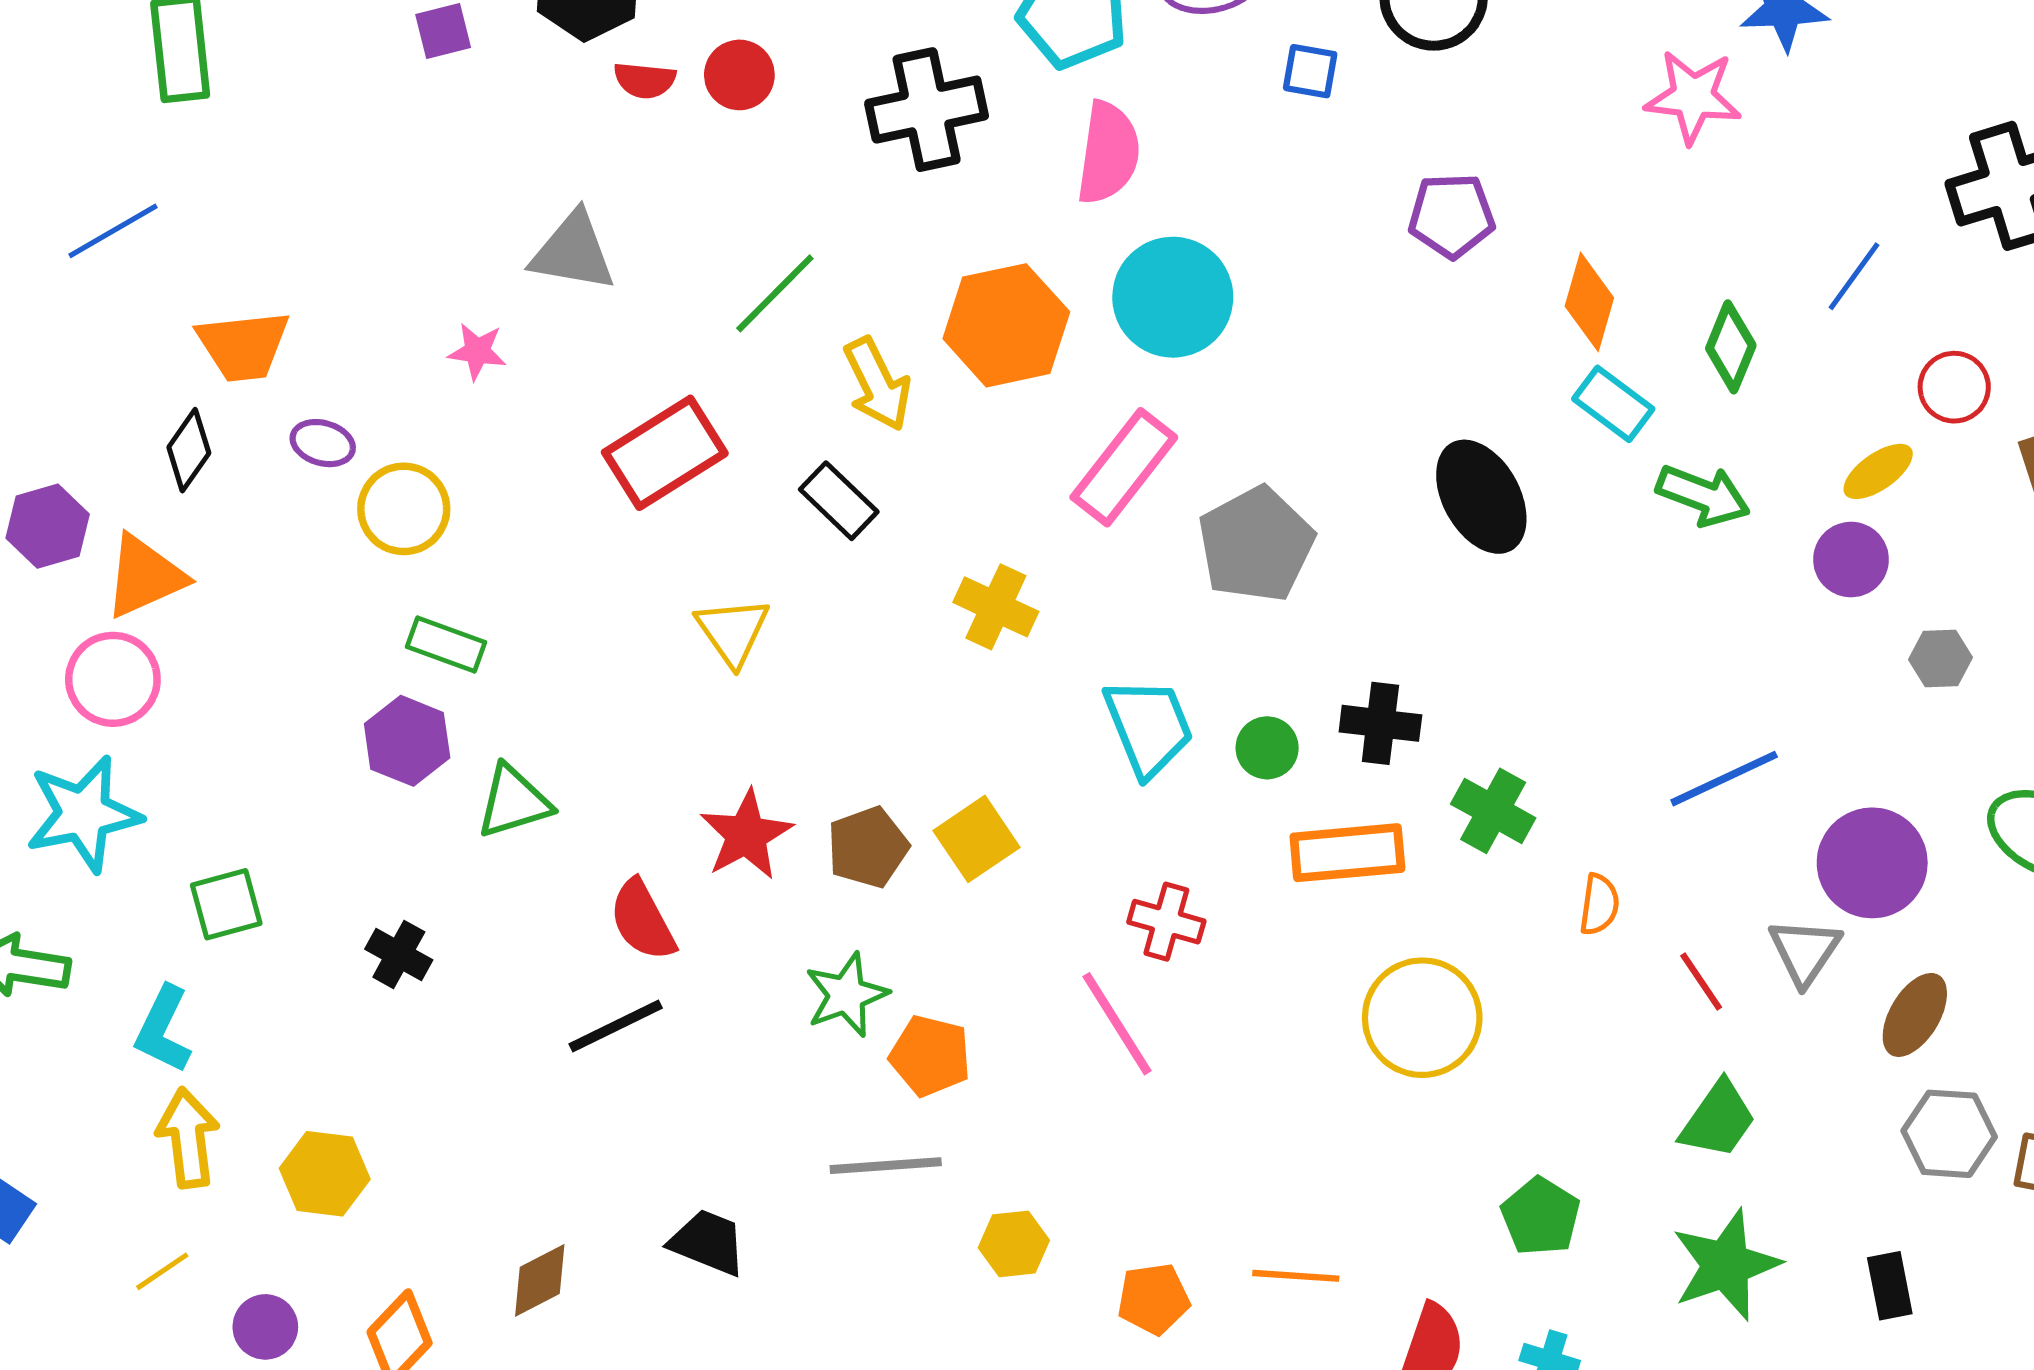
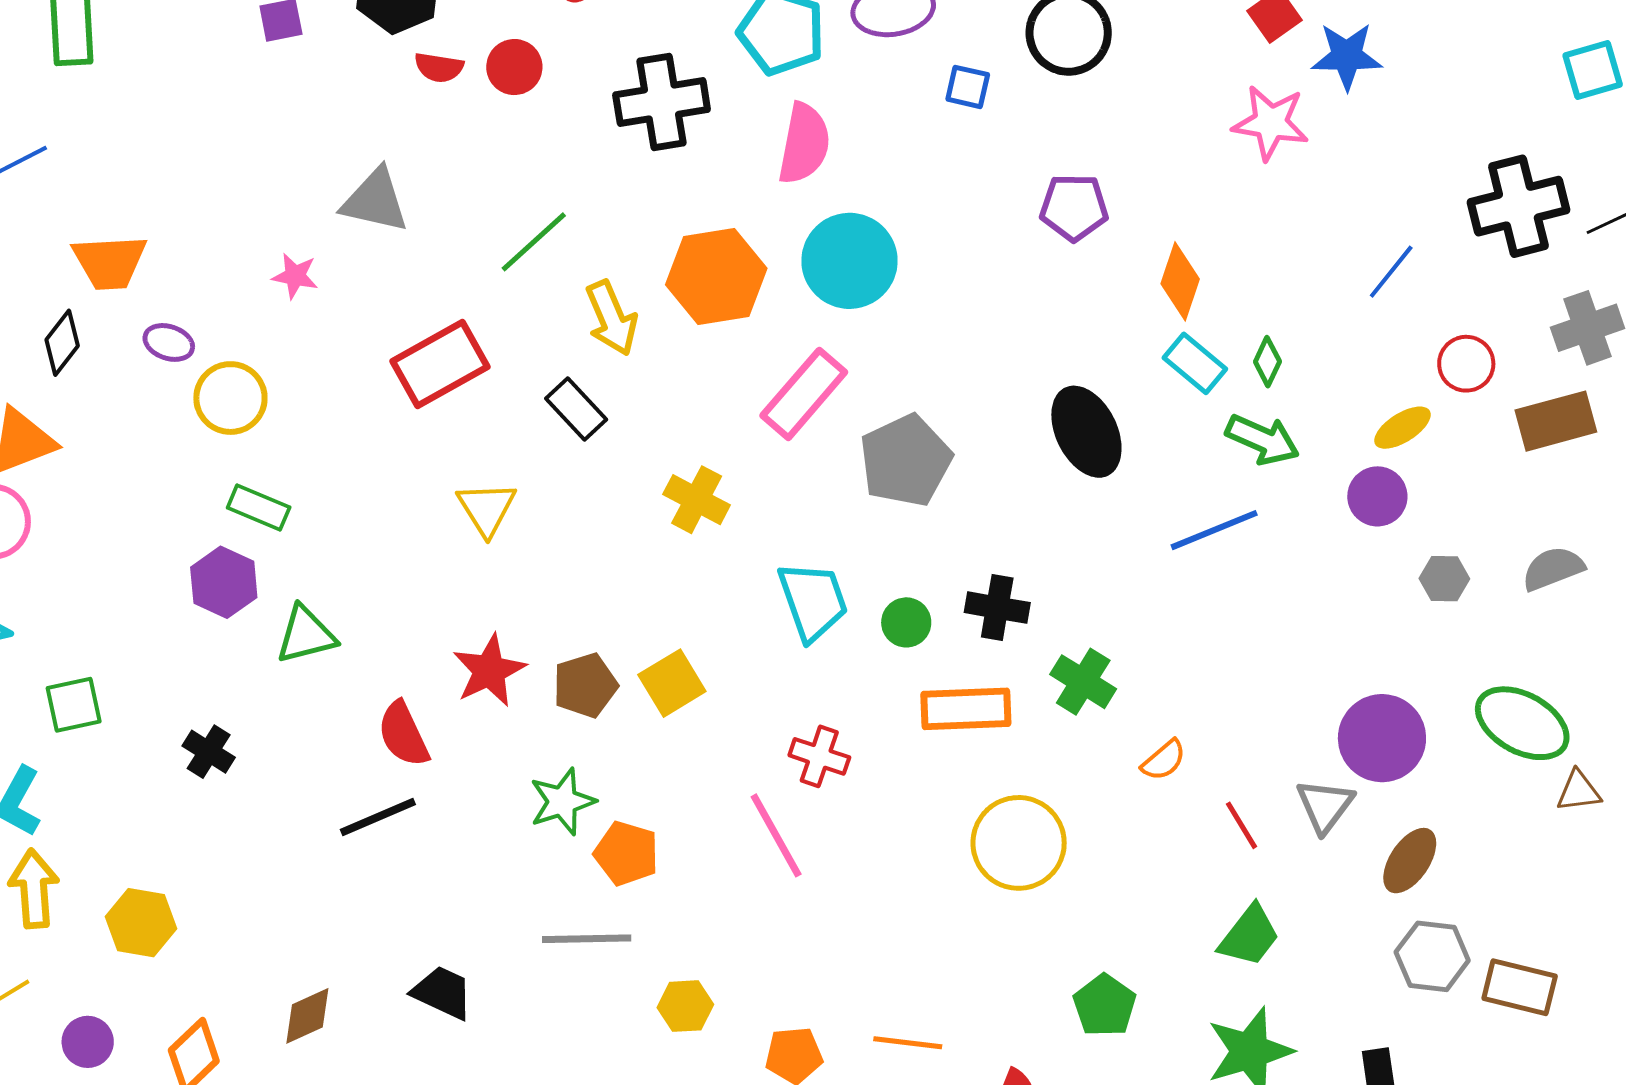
green diamond: (1731, 347) -> (1267, 362), moved, size x0.7
blue line: (1724, 779) -> (1214, 530), moved
orange semicircle: (1599, 904) -> (1164, 760), turned 39

